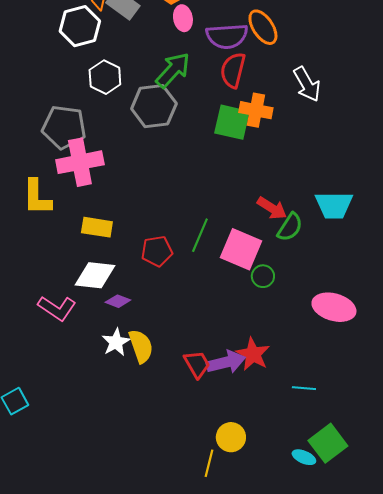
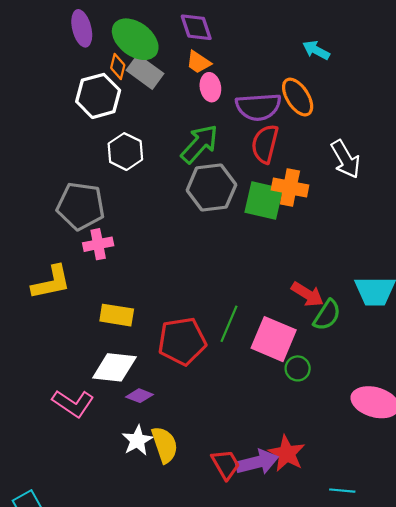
gray hexagon: (154, 106) -> (211, 187), moved
pink cross: (80, 162) -> (98, 244), size x0.6
yellow L-shape: (37, 197) -> (51, 282), turned -102
red pentagon: (157, 251) -> (182, 341), size x1.4

